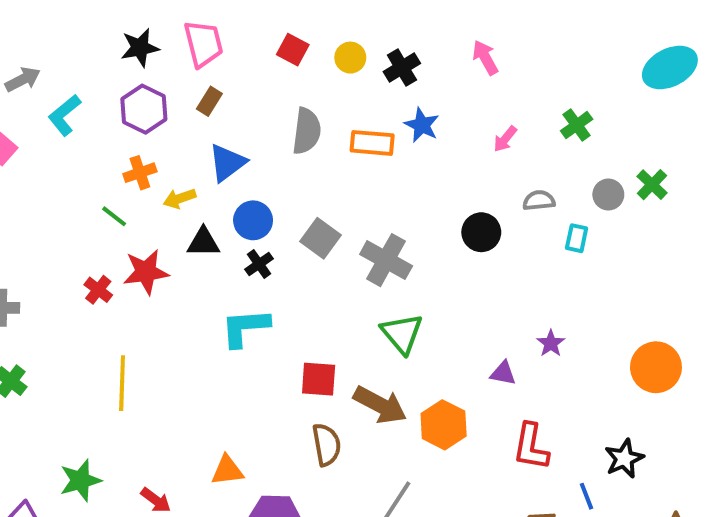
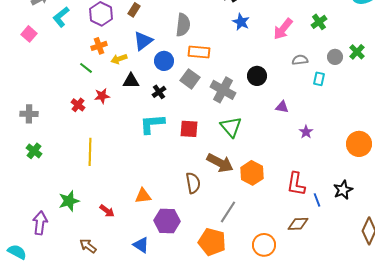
pink arrow: (505, 139) -> (283, 29), size x1.6
orange rectangle: (372, 143) -> (199, 52), moved
blue circle: (253, 220) -> (164, 61), moved
black circle: (481, 232) -> (257, 76), moved
red star: (146, 272) -> (102, 96), size x0.7
purple triangle: (503, 373) -> (282, 107), moved
red square: (319, 379) -> (189, 129), moved
blue line: (587, 496) -> (317, 200), moved

